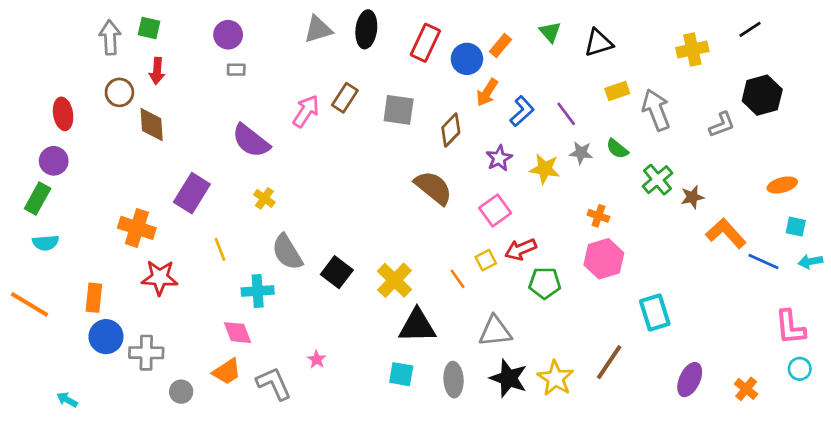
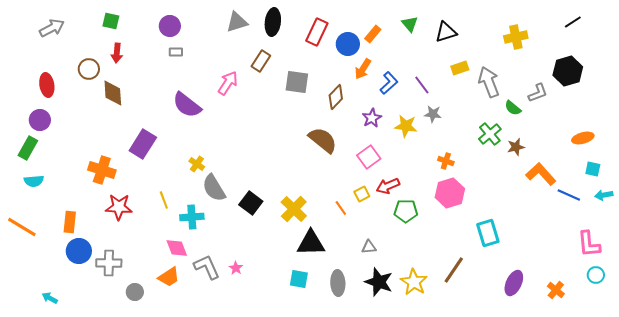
black line: (750, 29) -> (573, 22), moved
gray arrow: (110, 37) -> (52, 28), moved, turned 65
brown rectangle: (345, 98) -> (261, 61), moved
green semicircle: (617, 149) -> (513, 108), moved
yellow cross: (264, 198) -> (197, 164), moved
yellow line: (220, 249) -> (164, 200), moved
gray triangle: (495, 331) -> (369, 247), size x0.6
gray L-shape: (274, 384) -> (207, 267), moved

